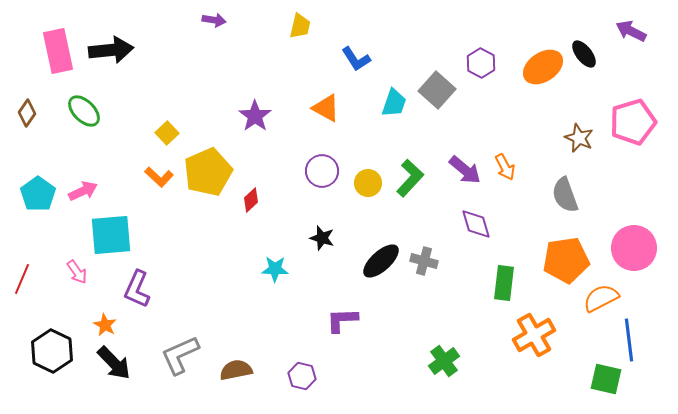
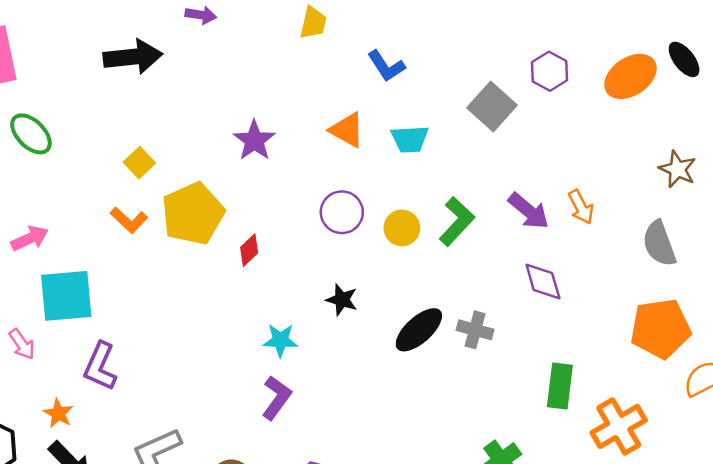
black arrow: (111, 50) -> (133, 57), moved
cyan trapezoid: (394, 103) -> (410, 139), moved, turned 68
green rectangle: (504, 283) -> (560, 386), moved
purple L-shape: (342, 320) -> (277, 398), moved, turned 128

